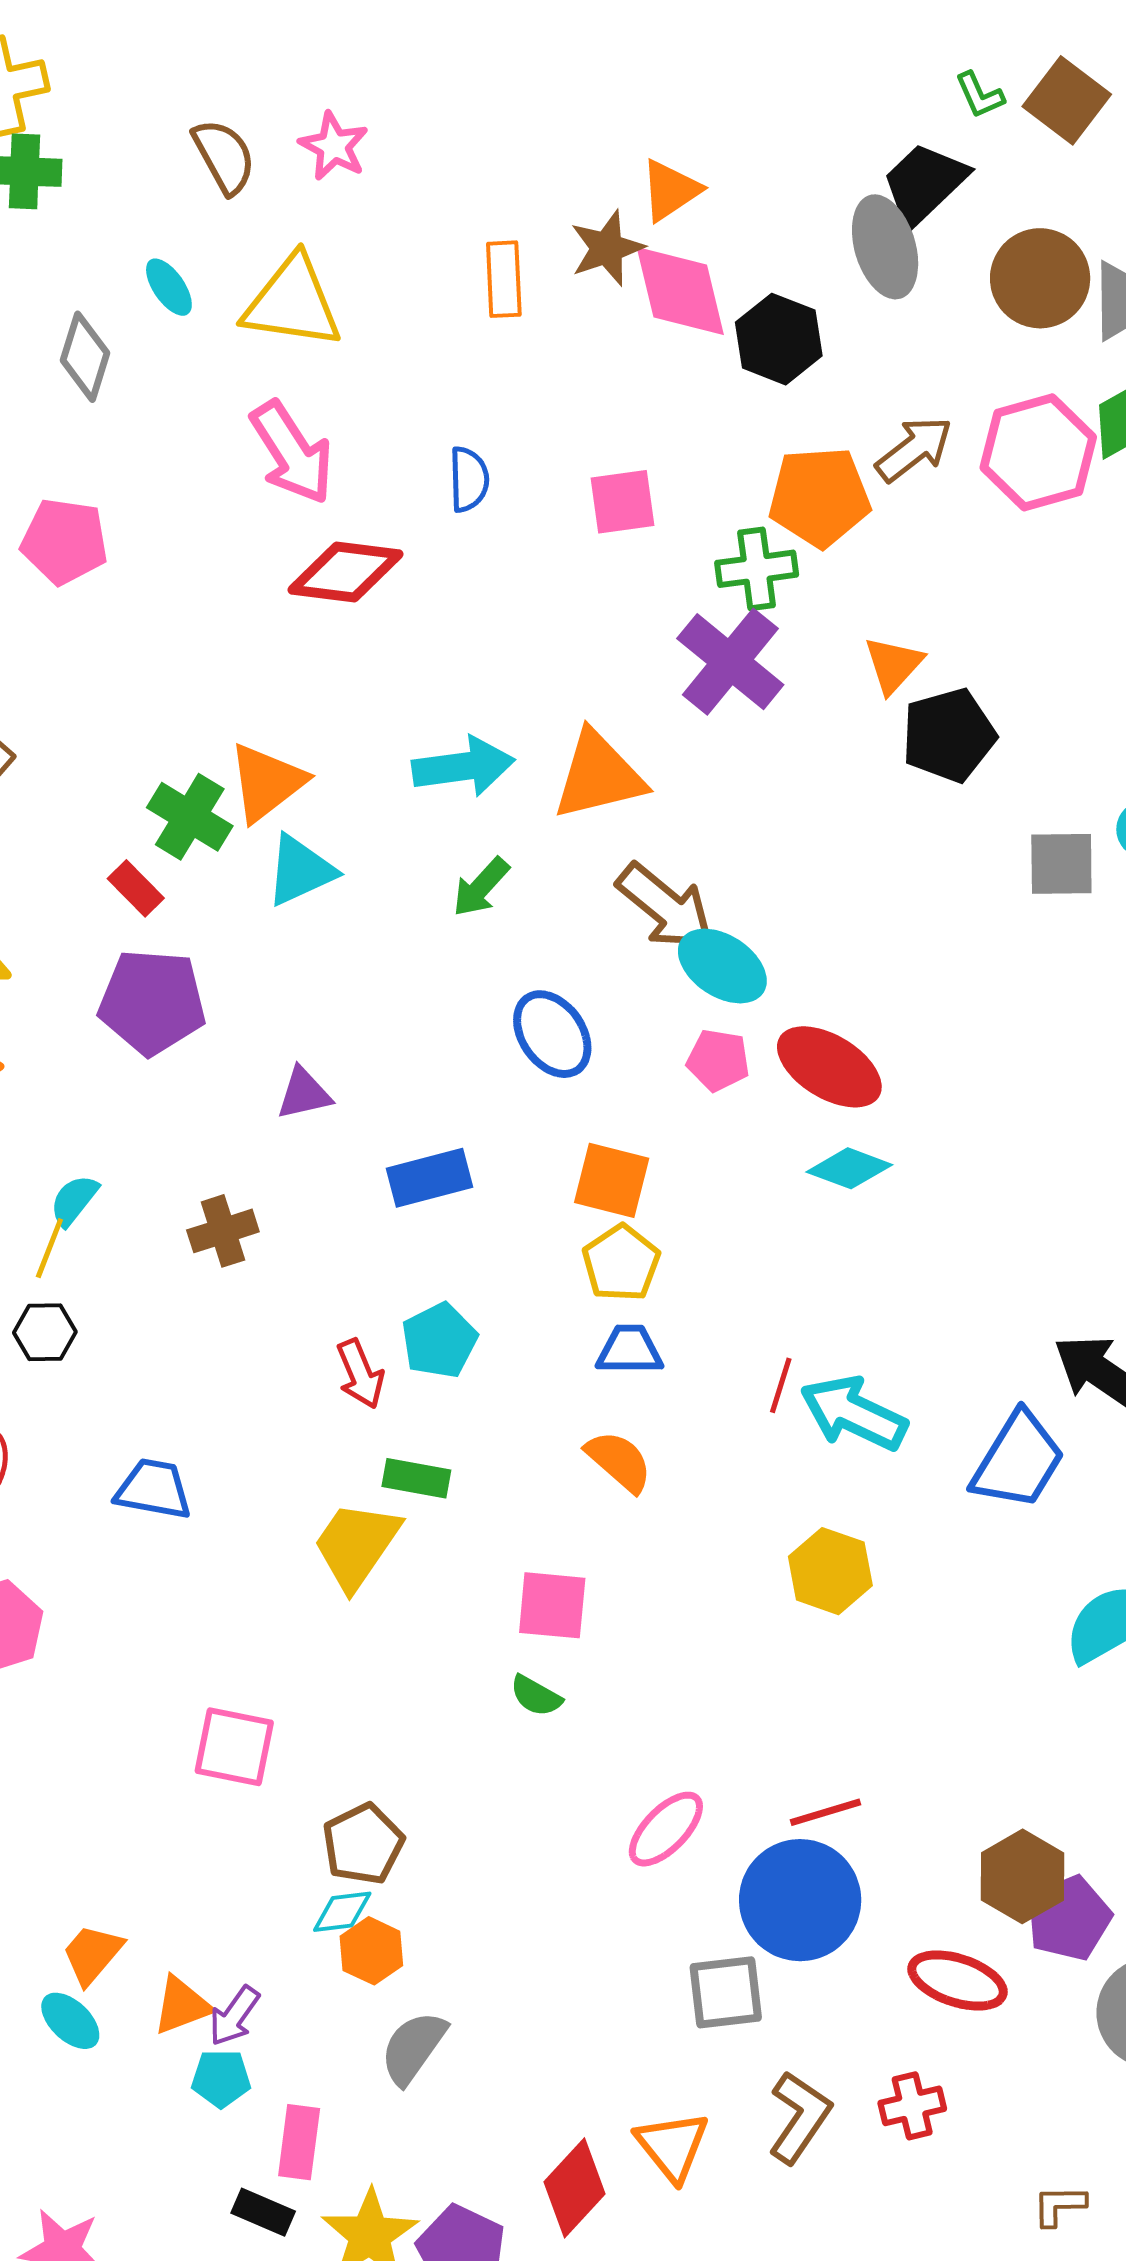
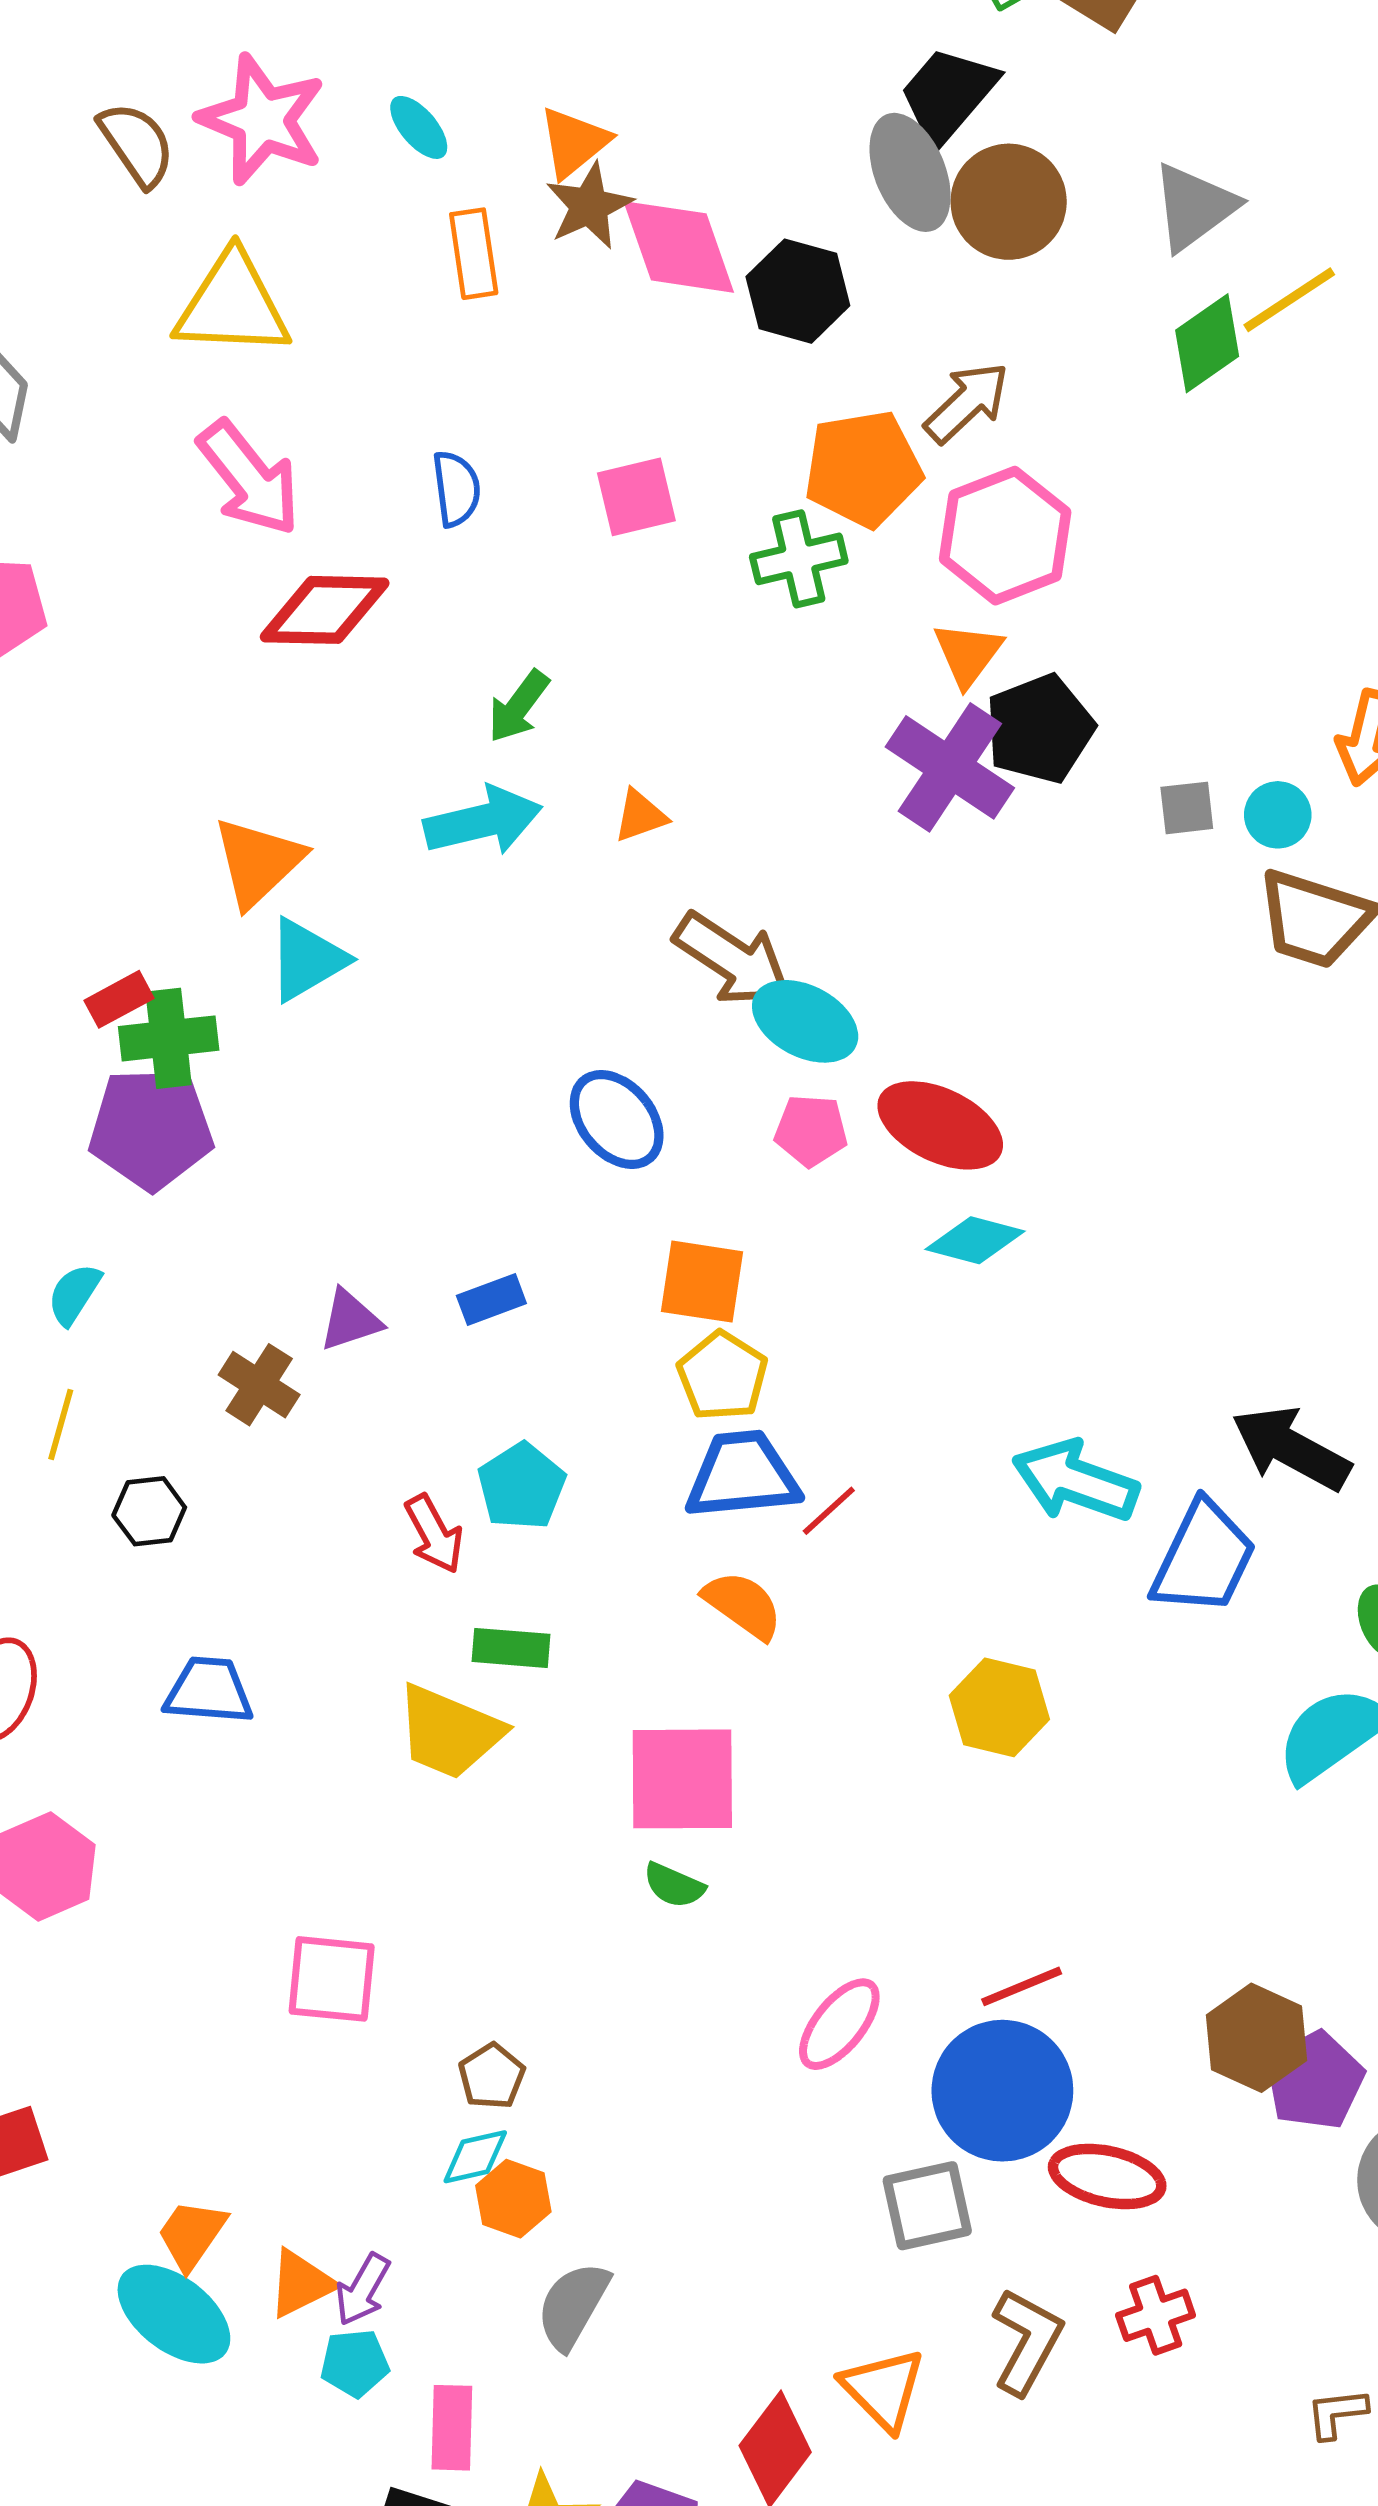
pink star: (334, 146) -> (262, 120), size x1.6
orange triangle: (670, 190) -> (574, 142), moved
brown circle: (1040, 278) -> (1009, 202), moved
cyan ellipse: (169, 287) -> (419, 127), moved
pink hexagon: (1038, 452) -> (1005, 536), moved
purple cross: (730, 662) -> (950, 767), moved
orange triangle: (599, 776) -> (640, 816), size x0.5
green cross: (190, 817) -> (169, 1038), moved, turned -32
gray square: (1061, 864) -> (1187, 808), moved, size x0.7
green arrow: (481, 887) -> (518, 706), moved
red rectangle: (136, 888) -> (119, 999), turned -68
purple triangle: (304, 1093) -> (350, 1320), moved
blue rectangle: (429, 1178) -> (491, 1300), size x0.7
cyan semicircle: (74, 1200) -> (74, 1294), moved
brown cross: (223, 1231) -> (259, 1385), turned -34
black hexagon: (45, 1332) -> (149, 1511), moved
blue trapezoid: (630, 1350) -> (742, 1475), size x1.5
red line: (781, 1385) -> (829, 1511), moved, turned 36
cyan arrow: (854, 1413) -> (1075, 1481), moved
yellow trapezoid: (356, 1545) -> (449, 1732), turned -96
pink square: (552, 1605) -> (682, 1779), size x1.4
brown pentagon: (363, 1844) -> (492, 2076), size x0.7
red ellipse: (958, 1980) -> (1107, 2176), moved
cyan ellipse: (70, 2021) -> (174, 2314), size x1.6

